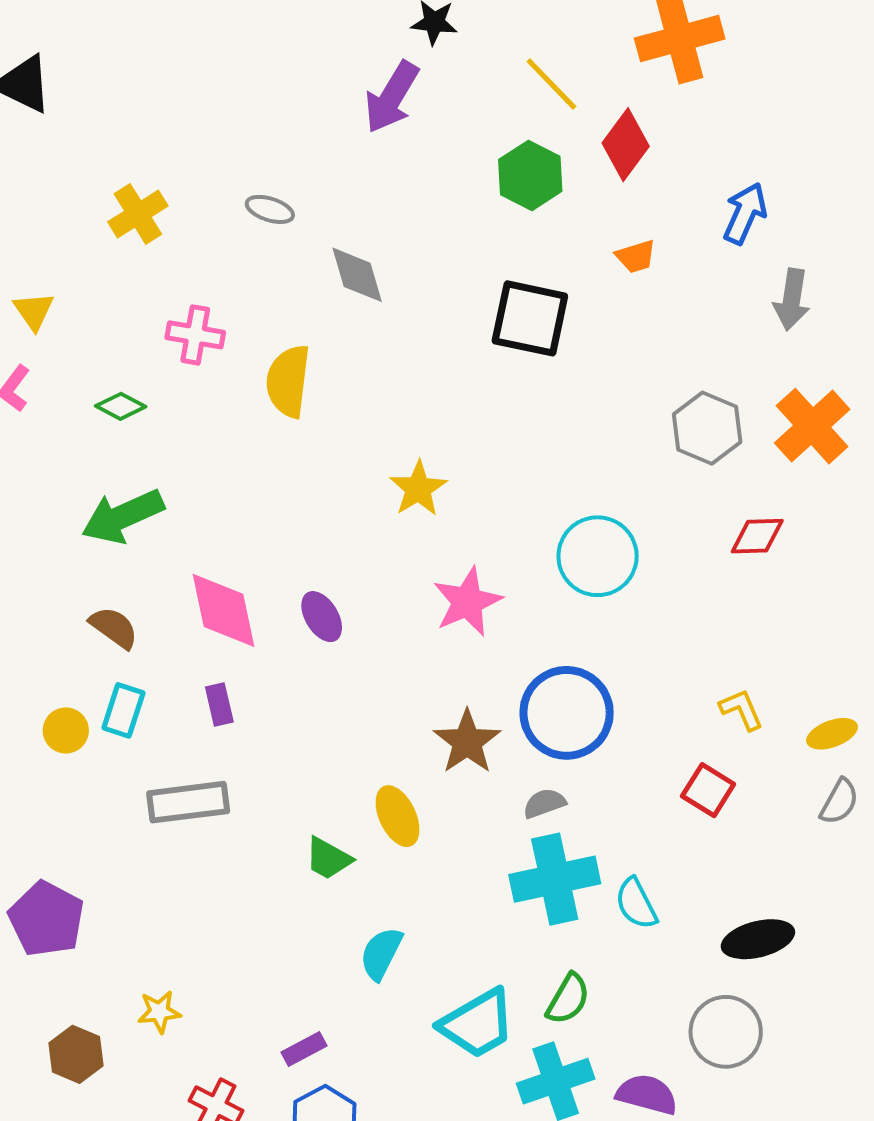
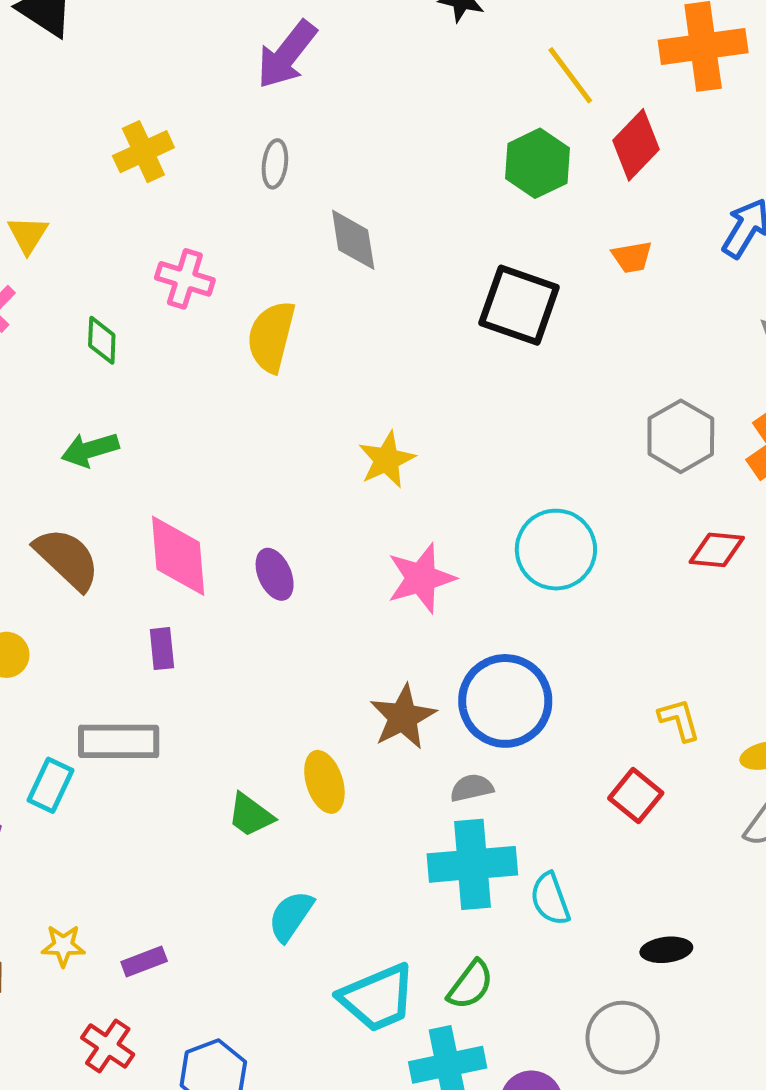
purple arrow: (392, 97) -> (287, 55), moved
gray ellipse: (270, 209) -> (275, 164), turned 72
green diamond: (121, 406) -> (102, 340), turned 57
green arrow: (123, 516) -> (90, 450), size x0.7
brown semicircle: (114, 628) -> (67, 559), size x1.4
cyan rectangle: (123, 710) -> (50, 785), moved
black ellipse: (758, 939) -> (666, 950), size x0.7
purple rectangle: (304, 1049) -> (144, 961), moved

